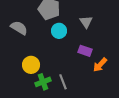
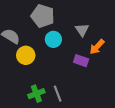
yellow circle: (31, 65) -> (26, 55), moved
orange arrow: (100, 65) -> (97, 47), moved

